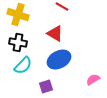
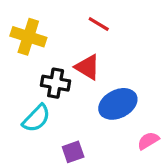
black cross: (18, 42) -> (56, 83), moved
blue ellipse: (59, 60) -> (118, 104), moved

